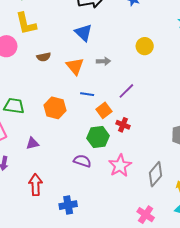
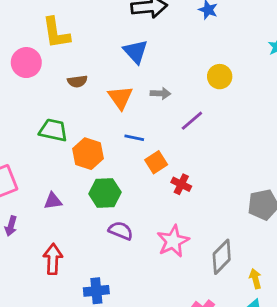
purple line: (126, 91) -> (192, 121), moved
green trapezoid: (14, 106) -> (53, 130), moved
green hexagon: (98, 137) -> (105, 193), moved

